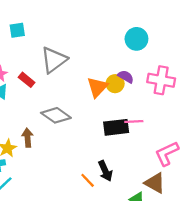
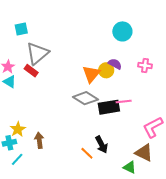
gray triangle: (54, 60) -> (37, 53), moved
pink cross: (161, 80) -> (145, 65), size x0.6
gray diamond: (56, 115) -> (85, 98), moved
brown arrow: (28, 138) -> (39, 140), moved

